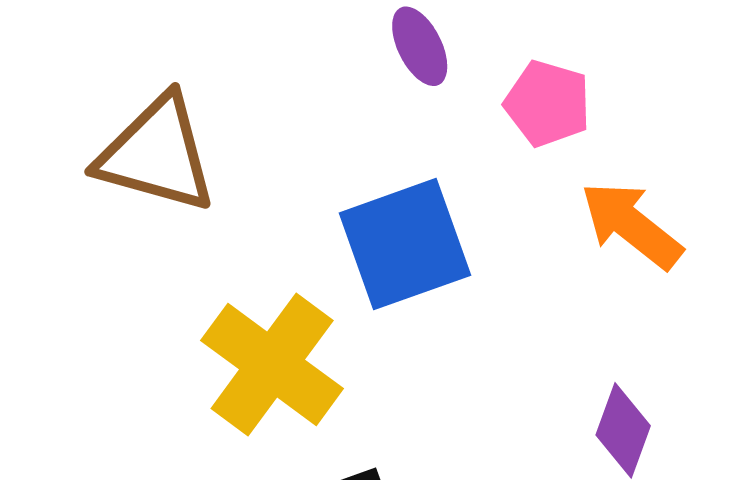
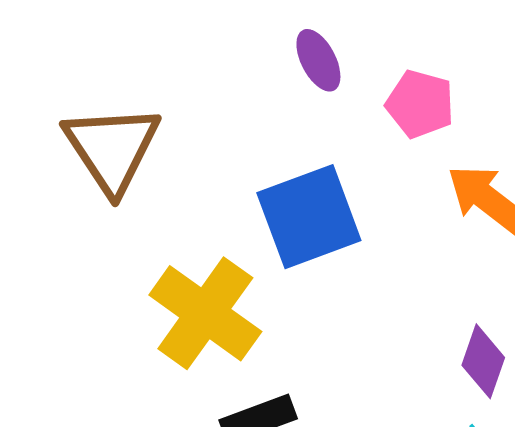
brown triangle: (157, 154) -> (112, 148), turned 42

